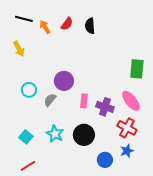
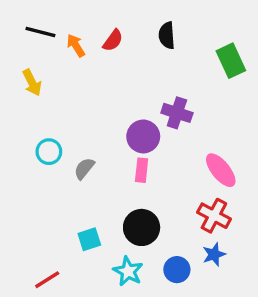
black semicircle: (90, 26) -> (167, 35), moved
green rectangle: (137, 69) -> (231, 61), moved, turned -30
purple circle: (64, 81) -> (143, 136), moved
purple cross: (105, 107) -> (177, 113), moved
cyan star: (55, 134) -> (128, 271), moved
cyan square: (26, 137) -> (89, 239), moved, turned 32

